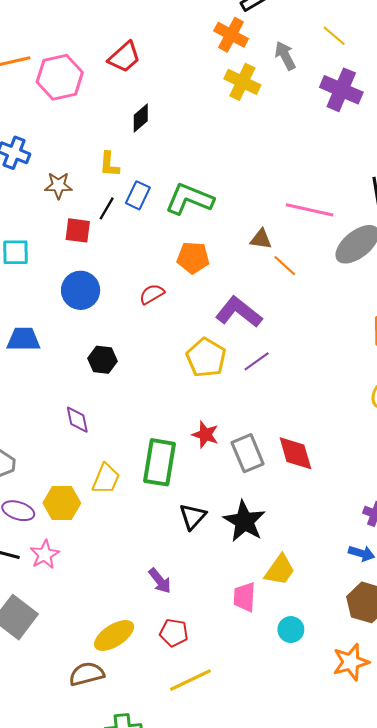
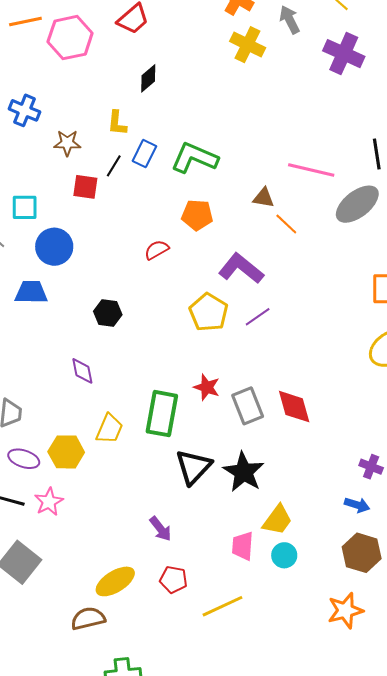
blue circle: (81, 290) -> (54, 247), moved
black triangle: (193, 517) -> (193, 467), size x1.4
cyan circle: (291, 630) -> (284, 555), moved
yellow line: (190, 680) -> (223, 606), moved

